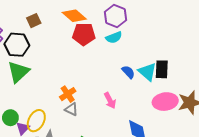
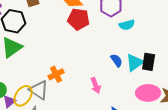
cyan semicircle: (114, 37) -> (127, 25), moved
cyan triangle: (147, 72) -> (135, 63), turned 36
gray triangle: (71, 109) -> (39, 90), moved, size x1.5

